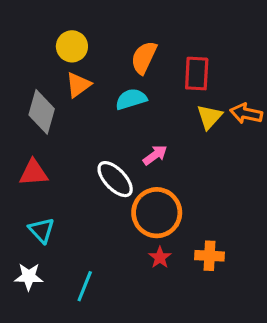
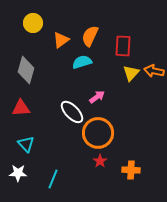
yellow circle: (72, 46) -> (33, 23), moved
orange triangle: (78, 85) -> (61, 40), moved
orange cross: (209, 256) -> (131, 170), moved

